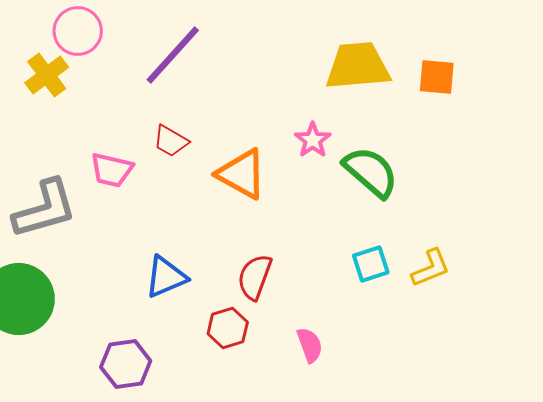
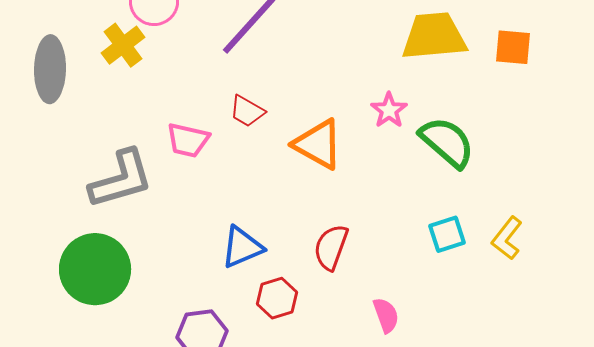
yellow L-shape: (431, 268) -> (507, 238), turned 150
red hexagon: (228, 328) -> (277, 298), moved

